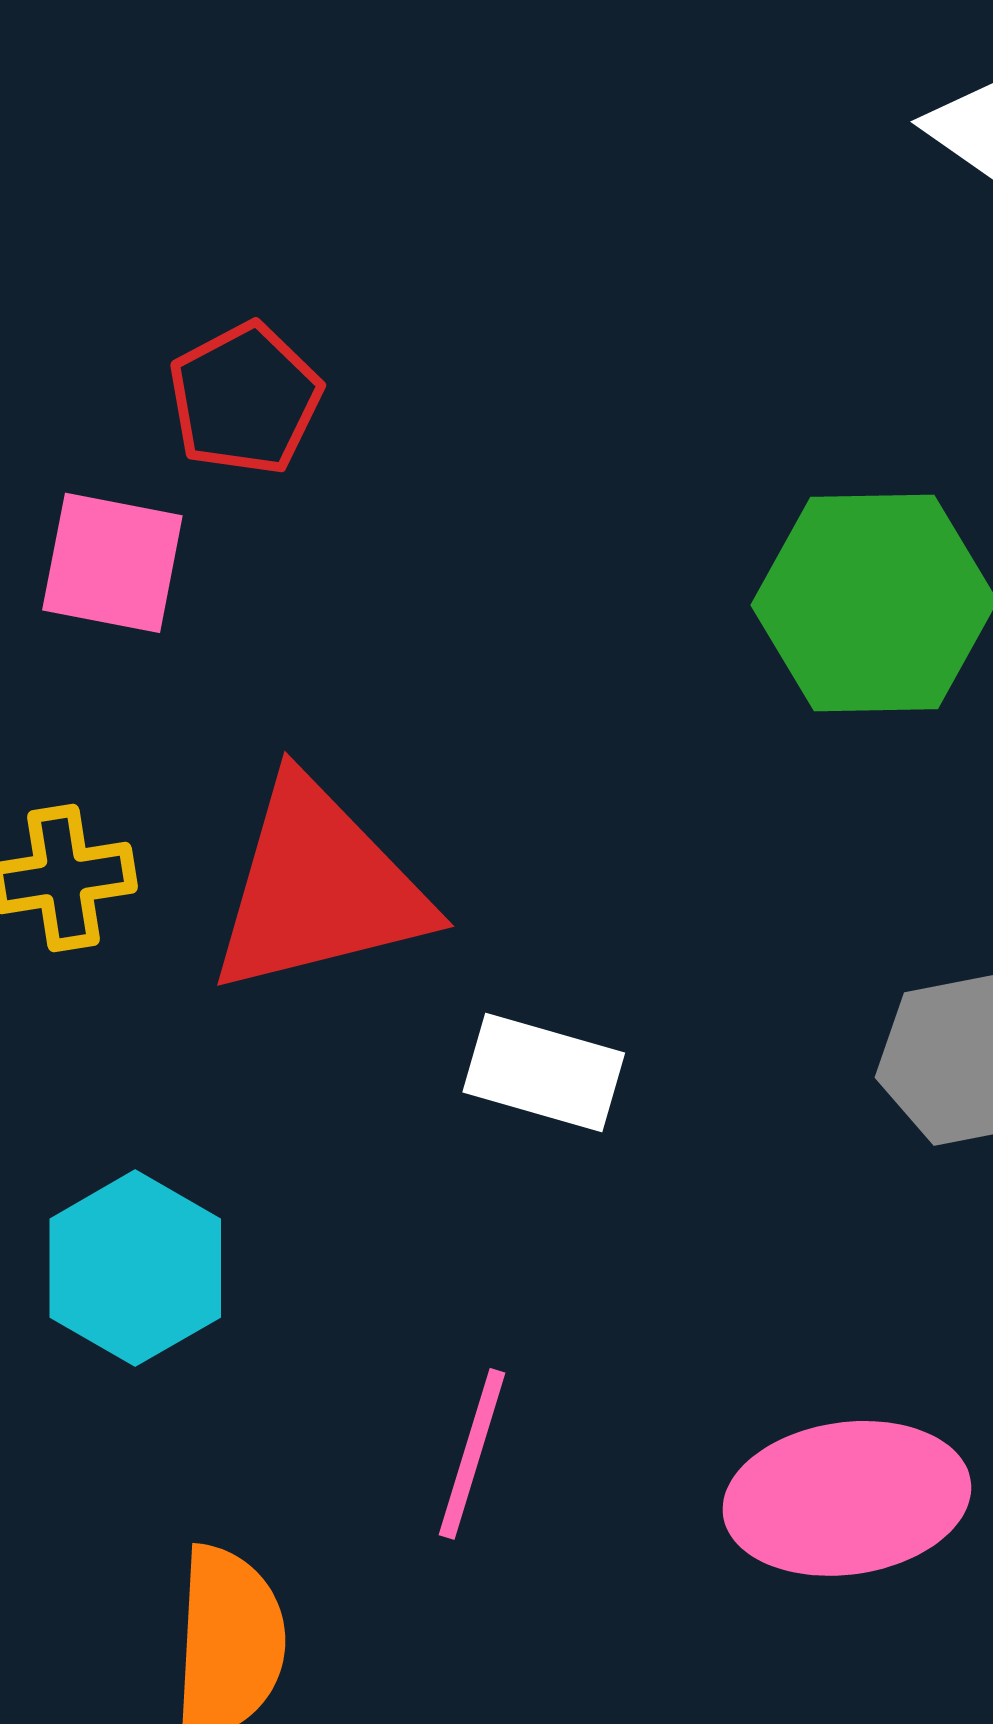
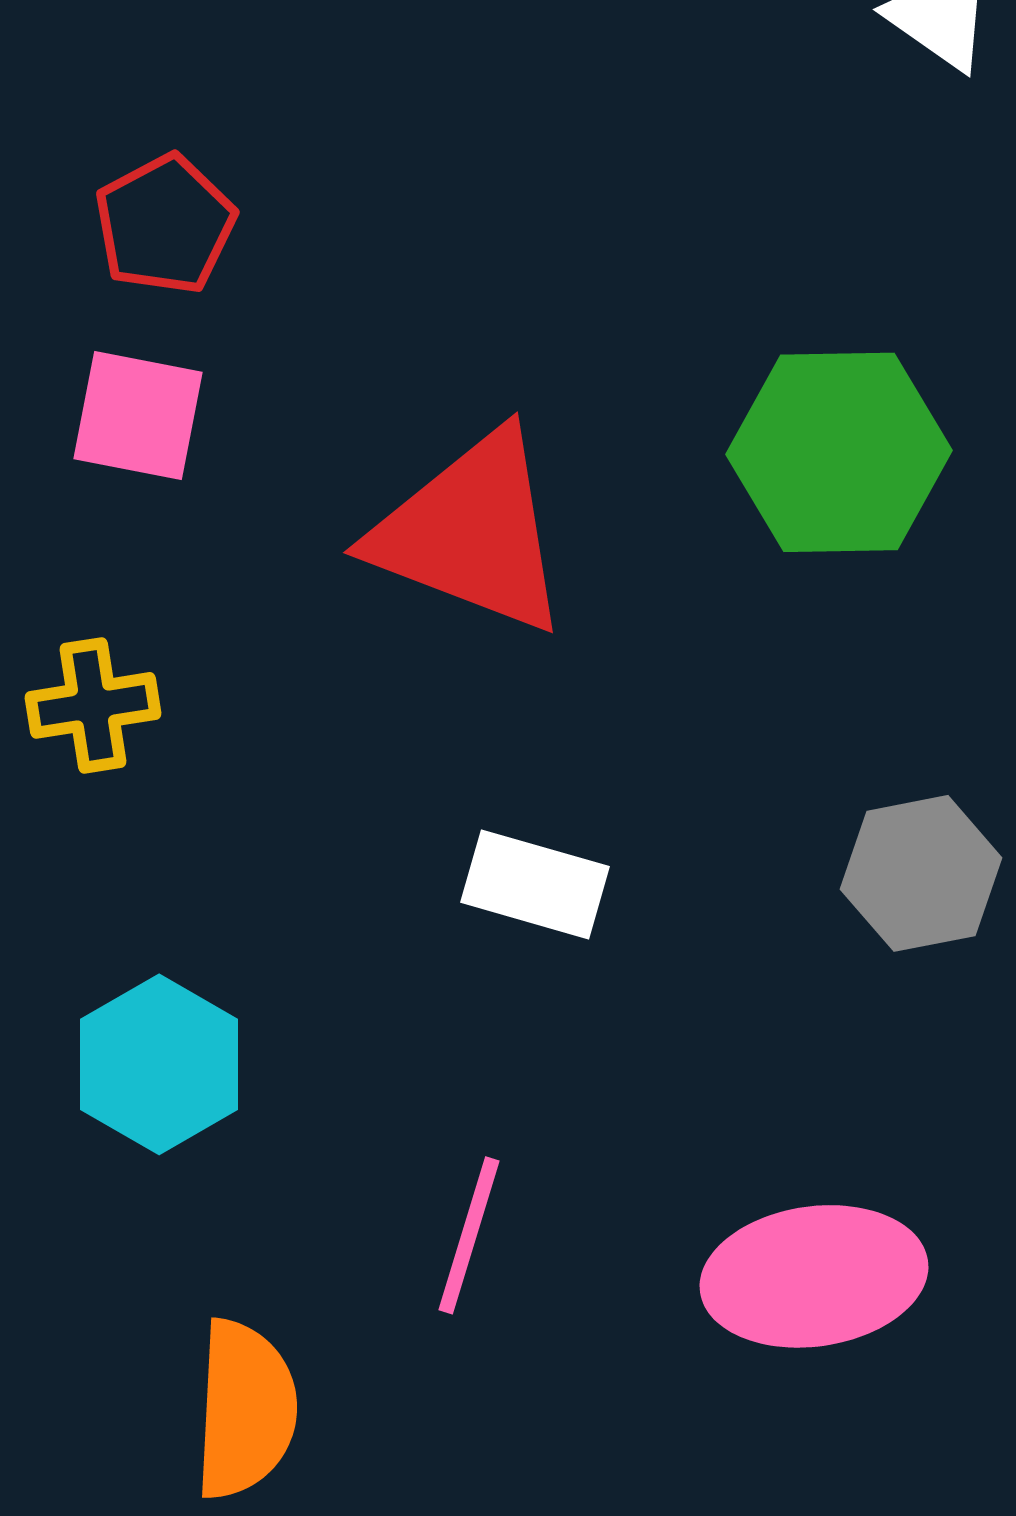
red pentagon: (245, 399) -> (165, 224), moved
red triangle: (319, 888) -> (471, 532), moved, turned 35

